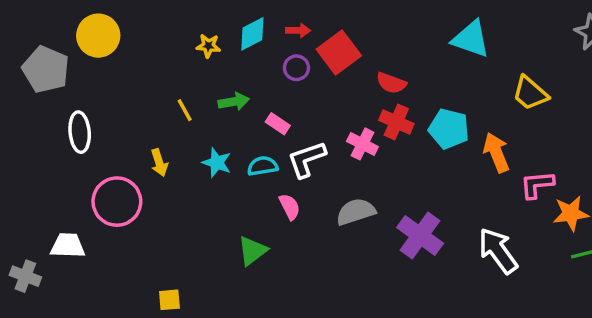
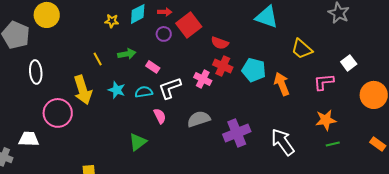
yellow arrow: (159, 163) -> (83, 90), size x1.8
pink L-shape: (537, 185) -> (324, 82), moved
purple cross: (420, 235) -> (237, 133), turned 32

